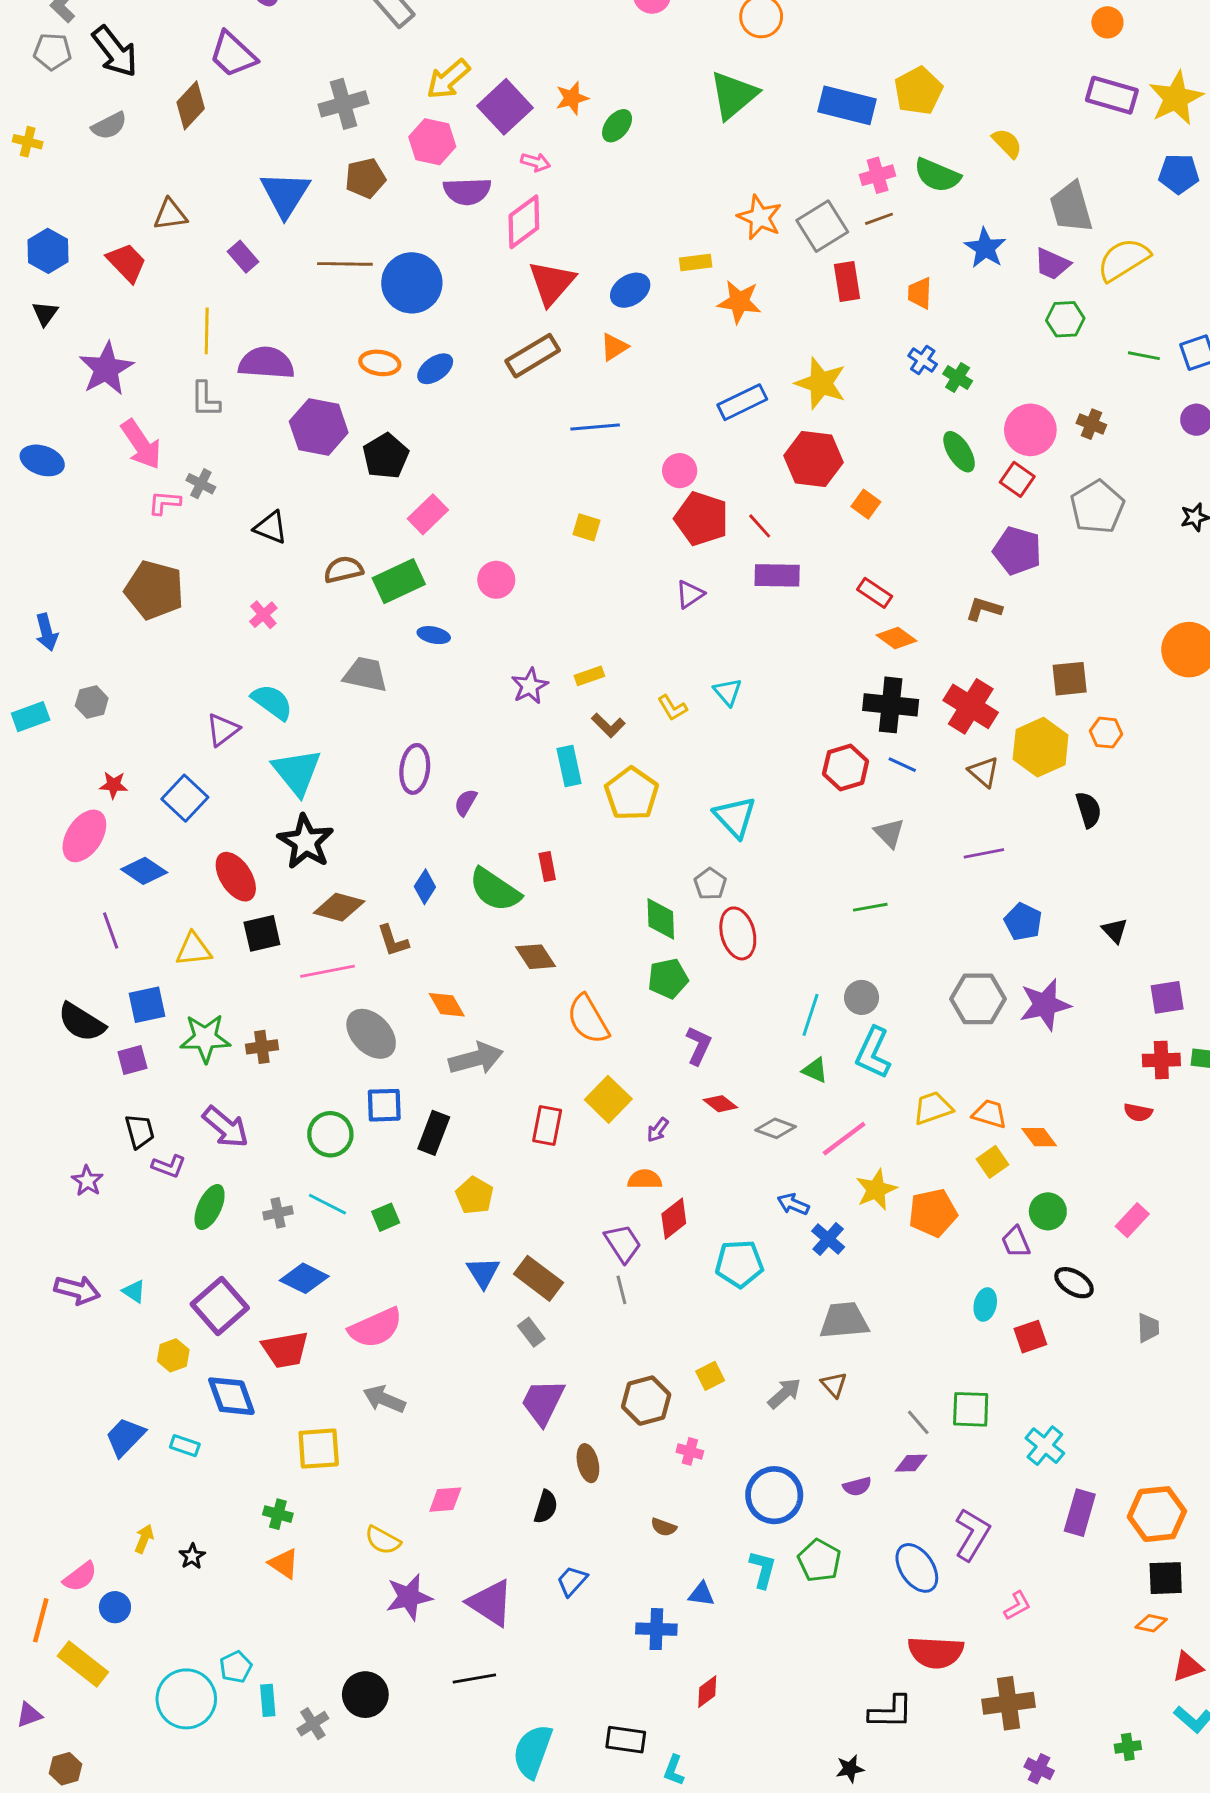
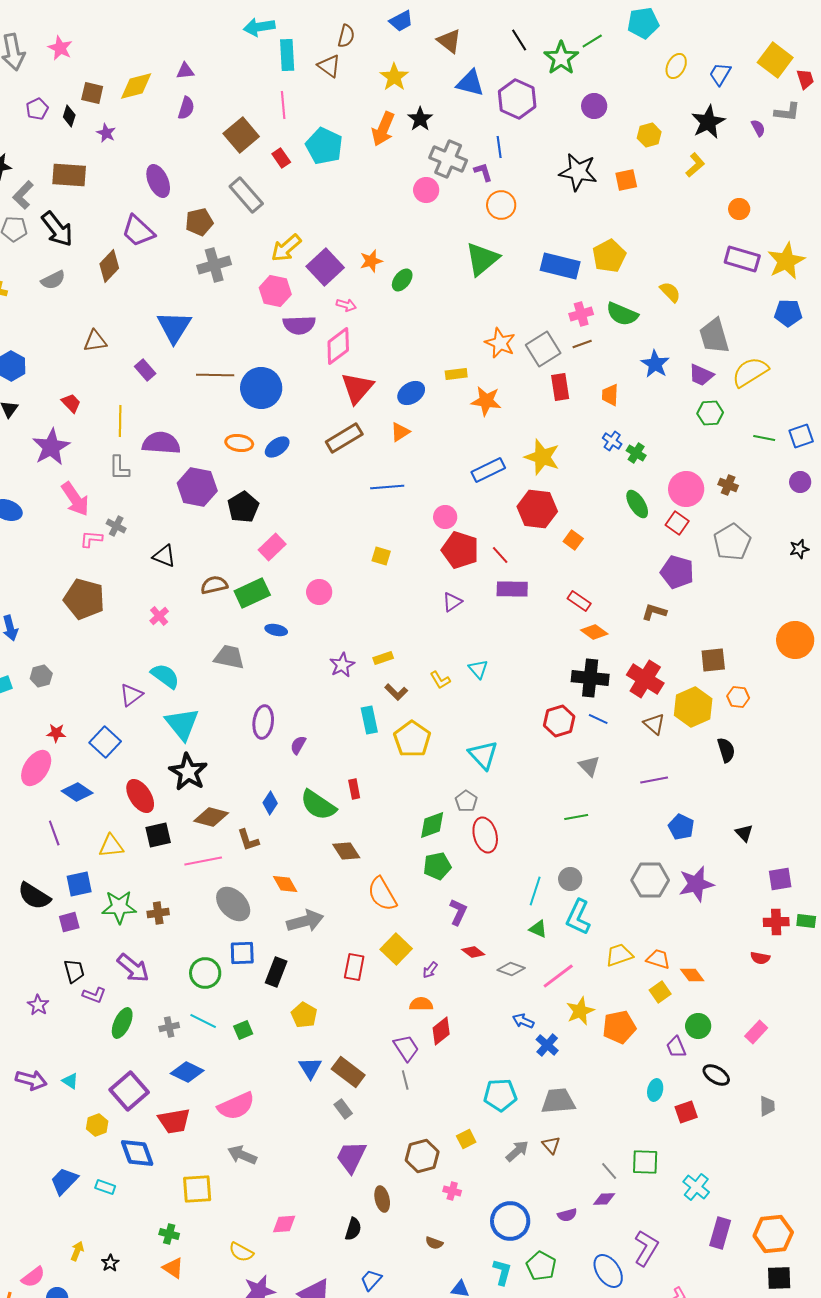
brown pentagon: (365, 178) -> (199, 222), moved
red trapezoid: (127, 263) -> (71, 403), moved, size x0.7
green diamond: (661, 919) -> (432, 825), turned 72
cyan pentagon: (739, 1264) -> (500, 1095), moved

